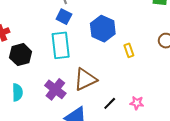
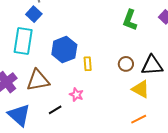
blue hexagon: (103, 29) -> (64, 50), moved
pink star: (137, 103) -> (76, 95), moved

